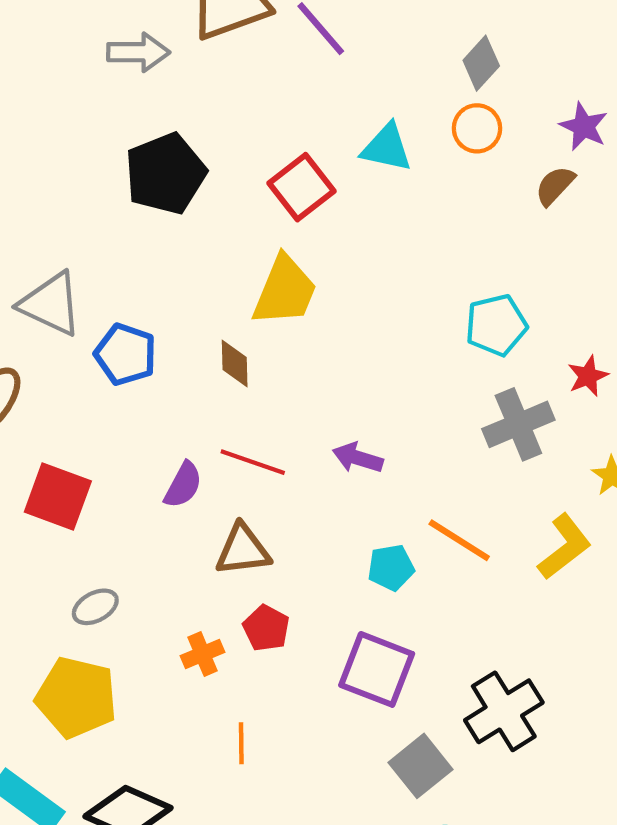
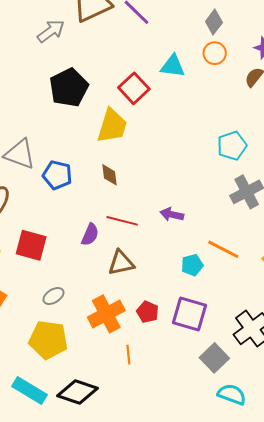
gray arrow: (138, 52) -> (51, 31), turned -32
yellow trapezoid: (285, 291) -> (112, 126), moved
red pentagon: (266, 628) -> (148, 312), moved
orange cross: (203, 654) -> (106, 314), size x1.8

